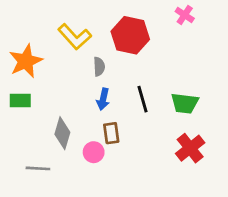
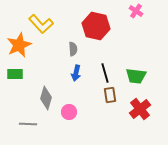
yellow L-shape: (75, 37) -> (41, 24), moved
brown rectangle: (111, 133) -> (110, 95), moved

